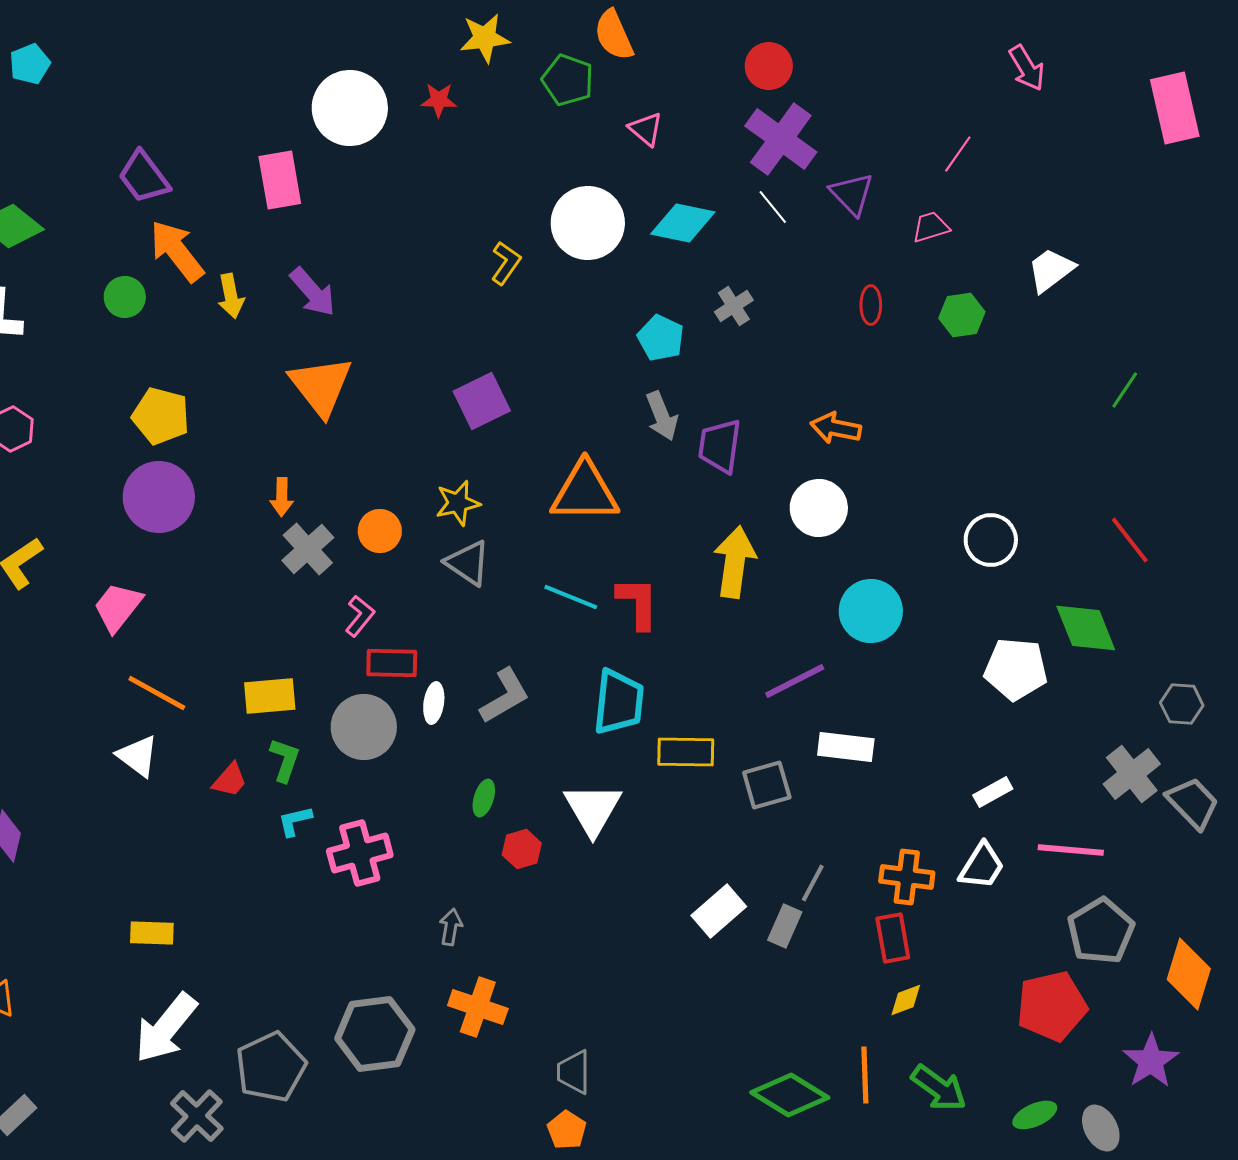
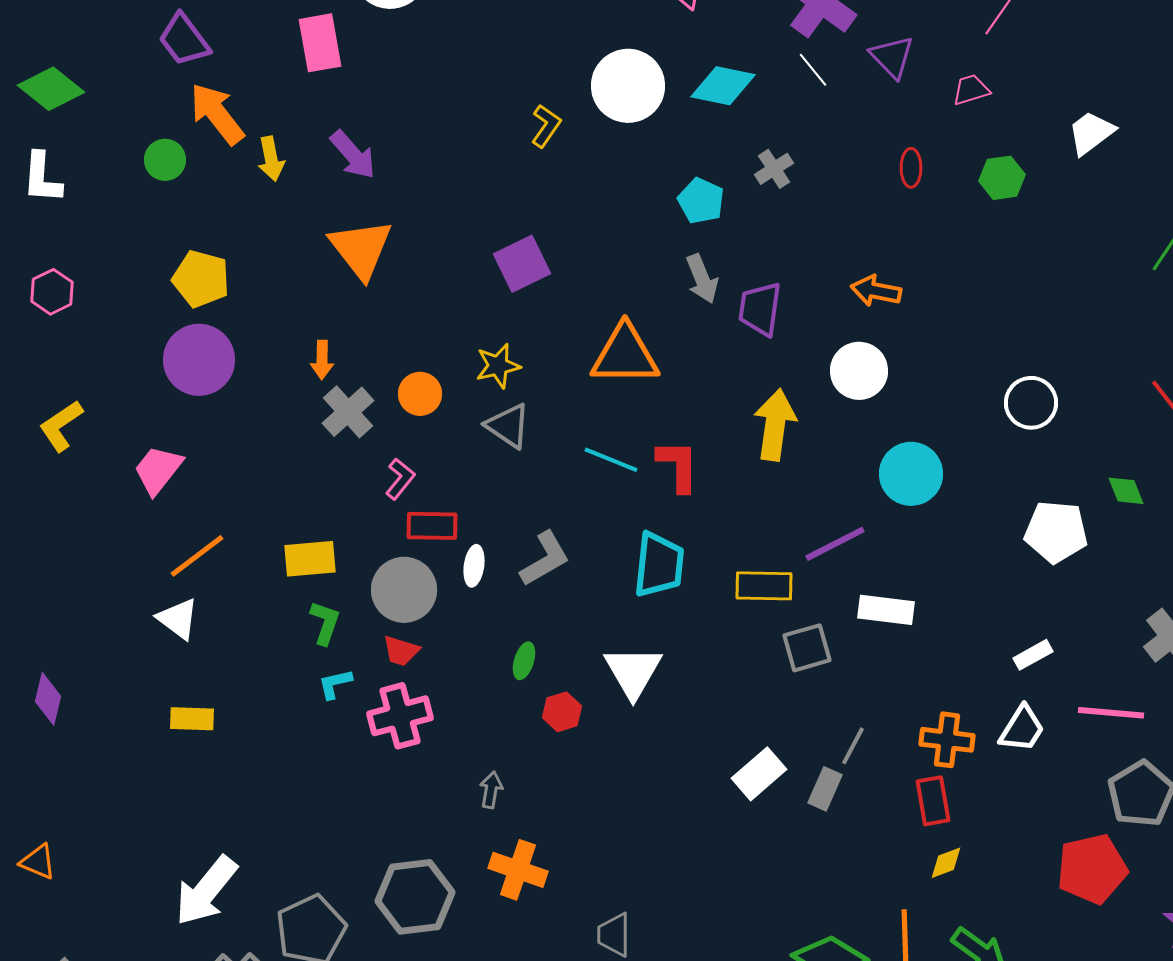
green diamond: (1086, 628) -> (1126, 491), size x0.6
orange line: (157, 693) -> (197, 556), turned -66
yellow rectangle: (686, 752) -> (764, 586), moved
red trapezoid: (230, 780) -> (401, 651), moved, turned 66
yellow rectangle: (152, 933) -> (192, 719), moved

